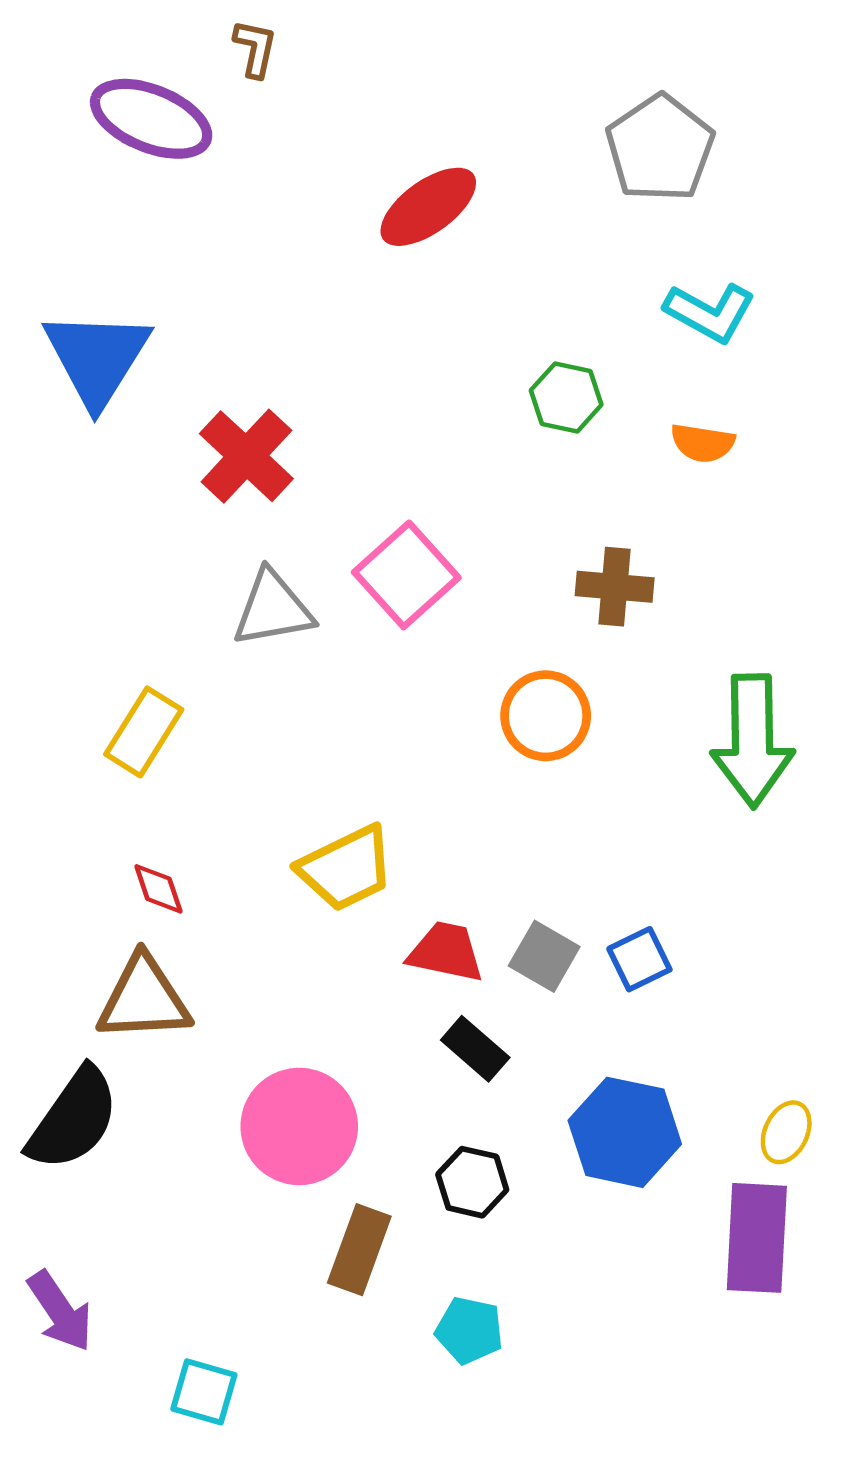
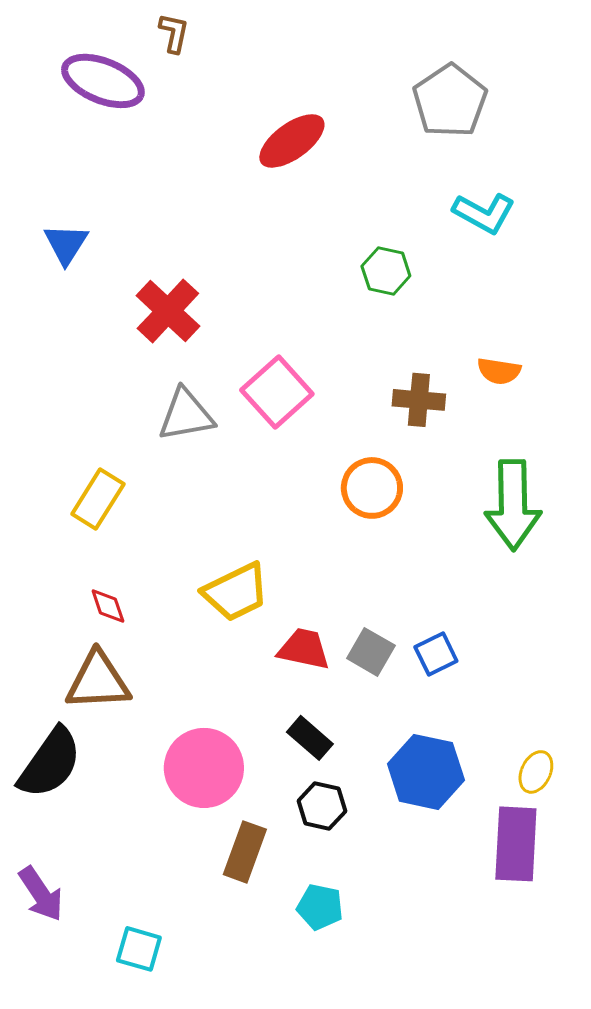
blue triangle: (97, 358) -> (66, 244), size x0.6
orange semicircle: (703, 443) -> (499, 371), moved
black rectangle: (475, 1049) -> (310, 738), moved

